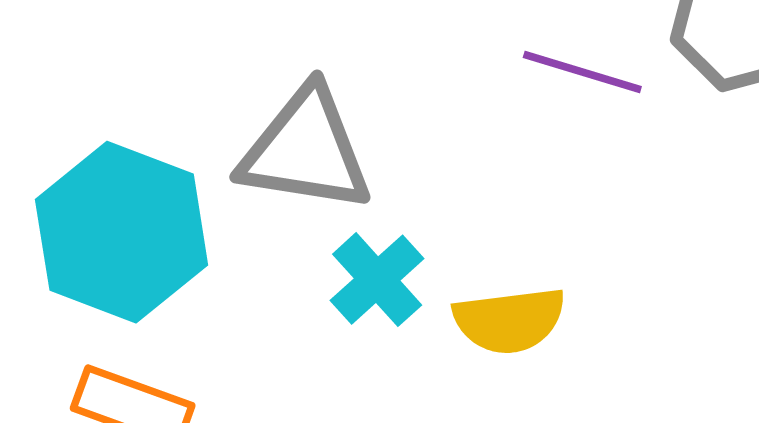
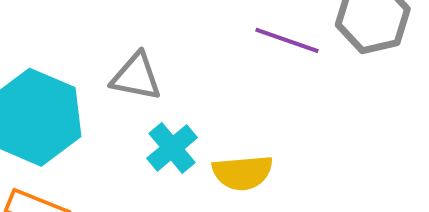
gray triangle: (306, 150) -> (136, 77), size x0.7

